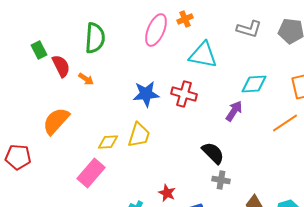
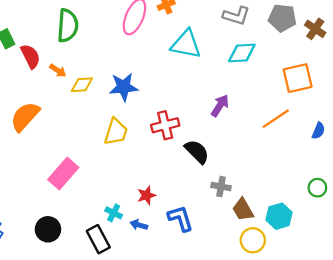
cyan diamond: (254, 84) -> (242, 53), moved
red cross: (184, 94) -> (165, 125), moved, turned -30
yellow diamond: (108, 142) -> (82, 85), moved
gray cross: (221, 180) -> (221, 187), moved
red star: (167, 193) -> (147, 195), turned 30

